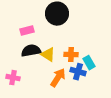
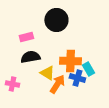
yellow triangle: (48, 55) -> (47, 73), moved
orange cross: (71, 55) -> (70, 61), size x1.5

